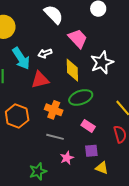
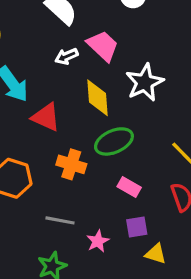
white arrow: (45, 53) -> (66, 56), moved
red triangle: (40, 80) -> (46, 117), turned 42
gray line: (55, 137) -> (60, 220), moved

